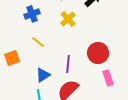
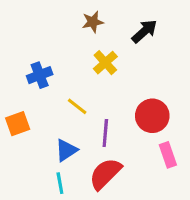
blue cross: (32, 14) -> (40, 75), moved
yellow line: (38, 42) -> (77, 106), moved

